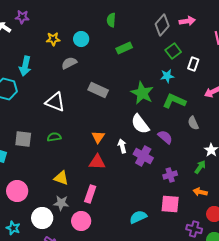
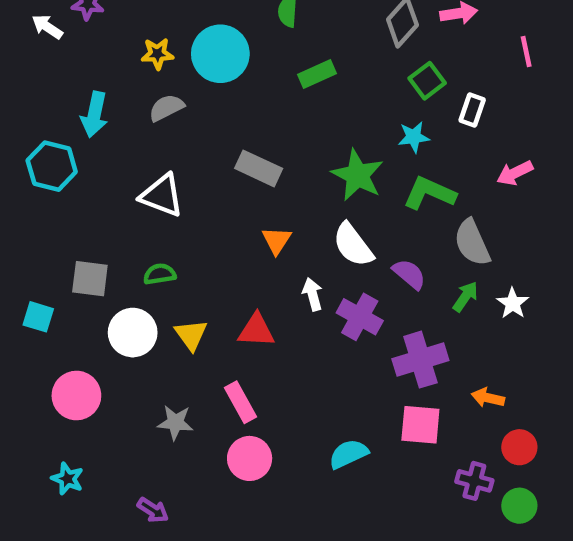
cyan circle: (81, 39) -> (220, 54), size x1.6
gray semicircle: (69, 63) -> (166, 108), moved
gray semicircle: (193, 123) -> (472, 243), size x1.5
orange triangle: (98, 137) -> (277, 240), moved
green arrow: (200, 167) -> (465, 297), moved
purple cross: (170, 175) -> (420, 360), size x1.6
yellow triangle: (61, 178) -> (191, 335), moved, turned 35
pink rectangle: (90, 194) -> (241, 402), turned -48
white circle: (42, 218) -> (133, 333), moved
pink circle: (81, 221) -> (250, 458), moved

